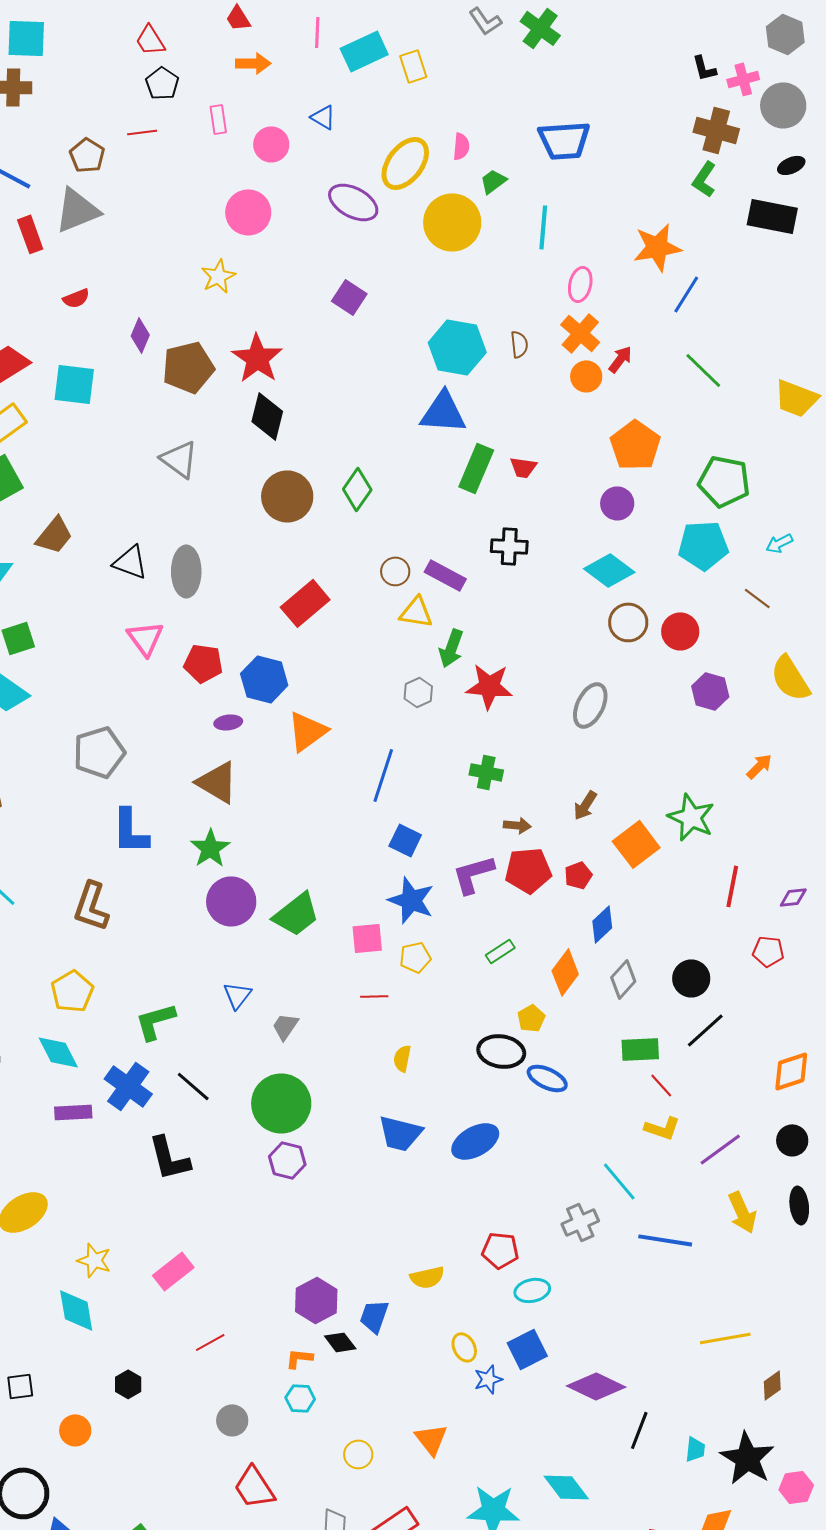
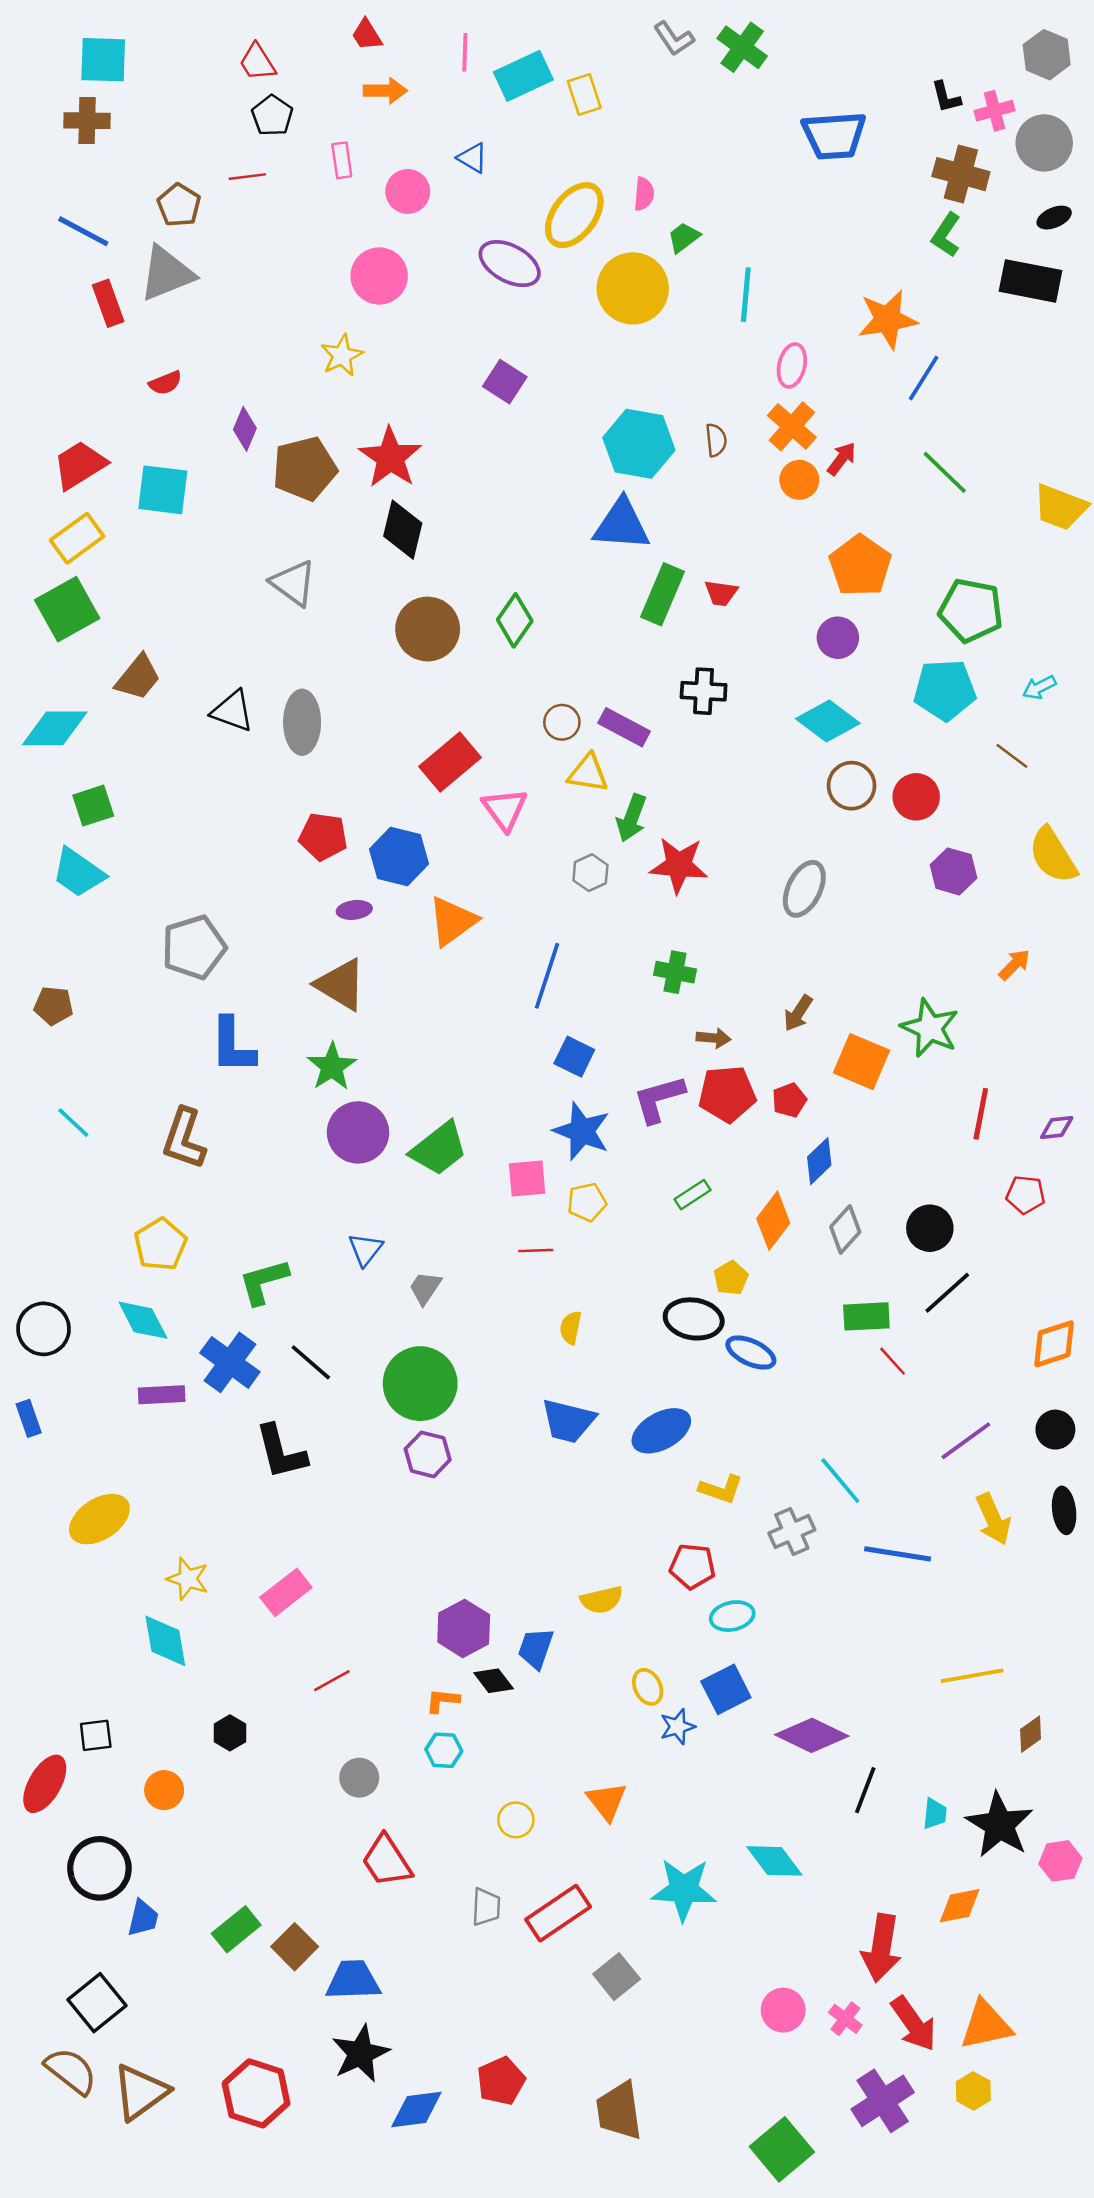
blue trapezoid: (564, 140) -> (834, 135), moved
pink triangle: (145, 638) -> (505, 809), moved
orange square: (636, 844) -> (861, 1062), turned -30
yellow L-shape: (662, 1128) -> (721, 1489), moved

